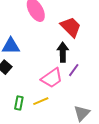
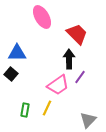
yellow line: (41, 101) -> (47, 108), turned -42

